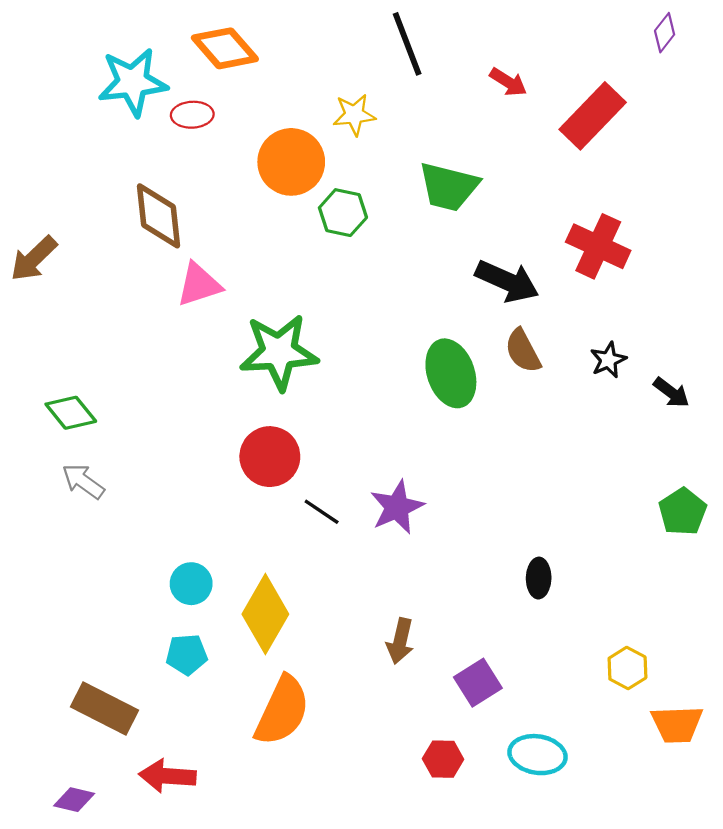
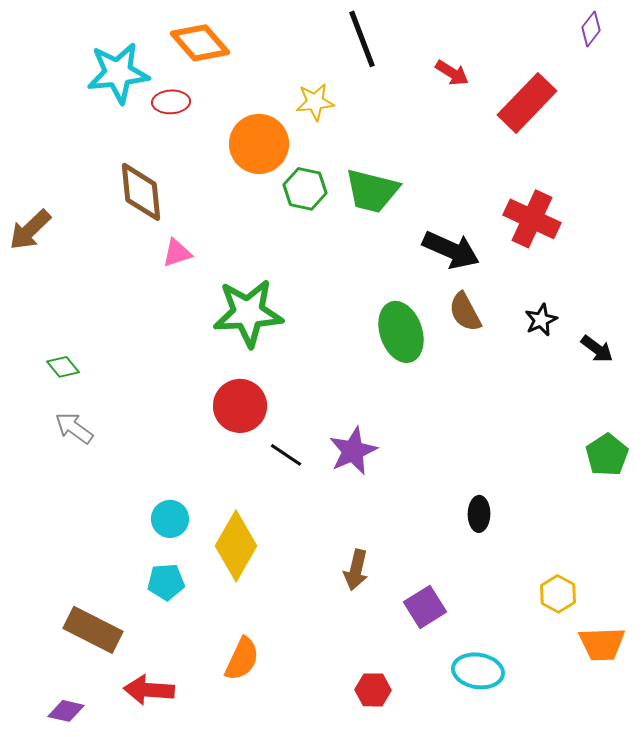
green trapezoid: (449, 187) -> (372, 191), moved
pink triangle: (199, 285) -> (177, 253), size x0.7
green diamond: (71, 413) -> (63, 367), size x0.7
orange semicircle: (282, 711) -> (242, 659), moved, size x0.7
red hexagon: (443, 759) -> (373, 690), moved

